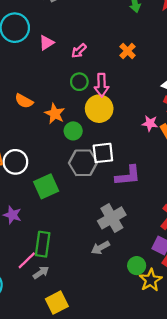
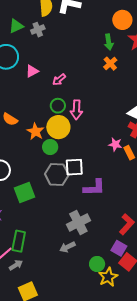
orange cross: (128, 51) -> (110, 64), moved
yellow circle: (99, 109) -> (58, 127), moved

